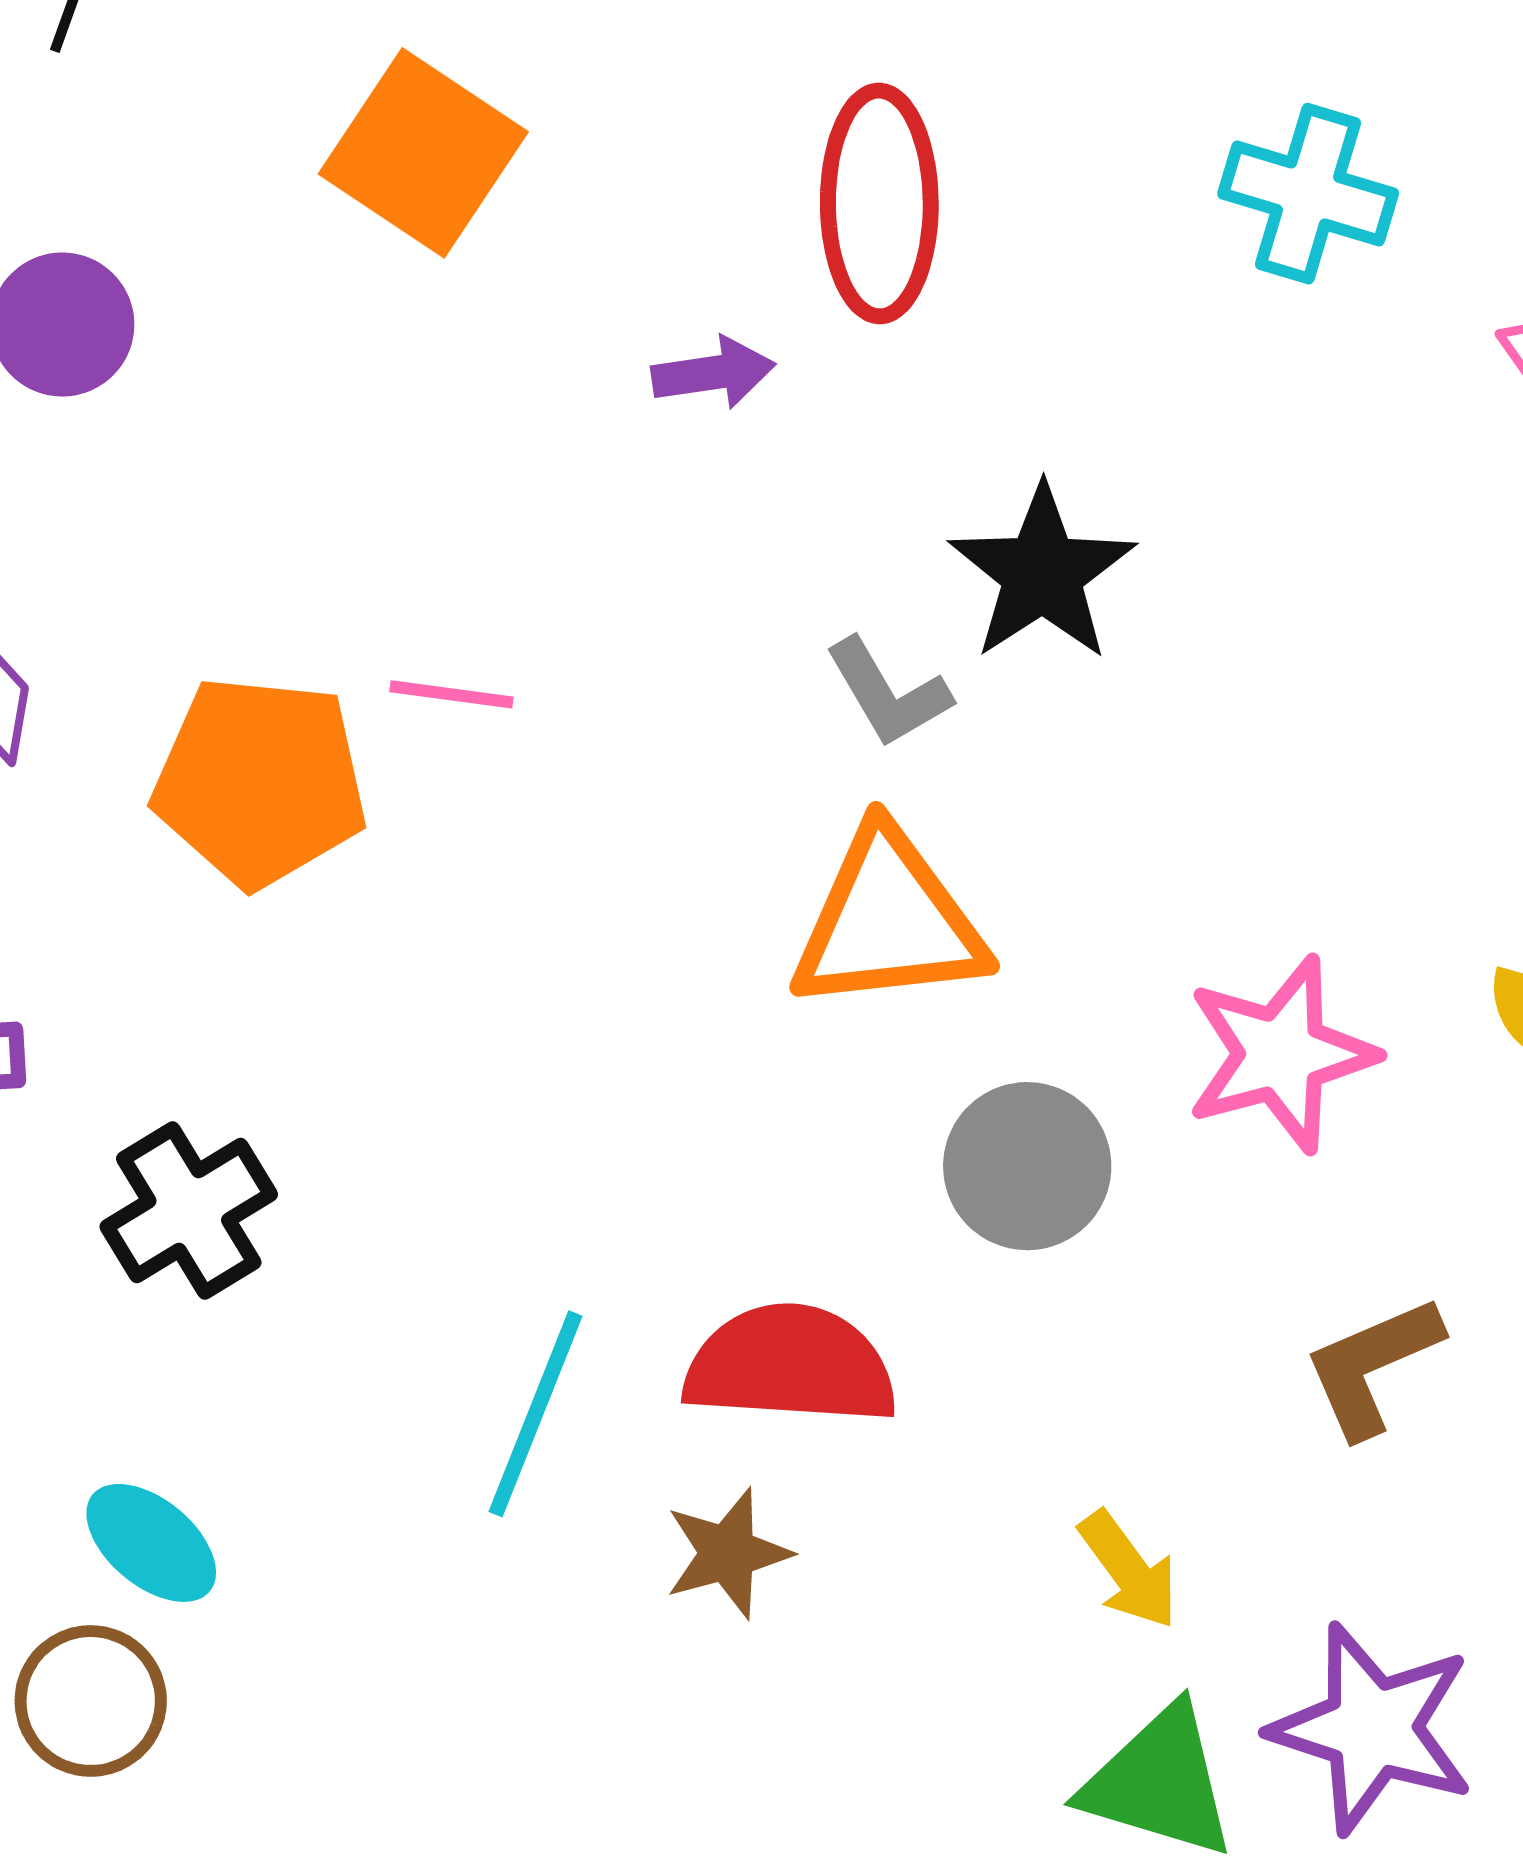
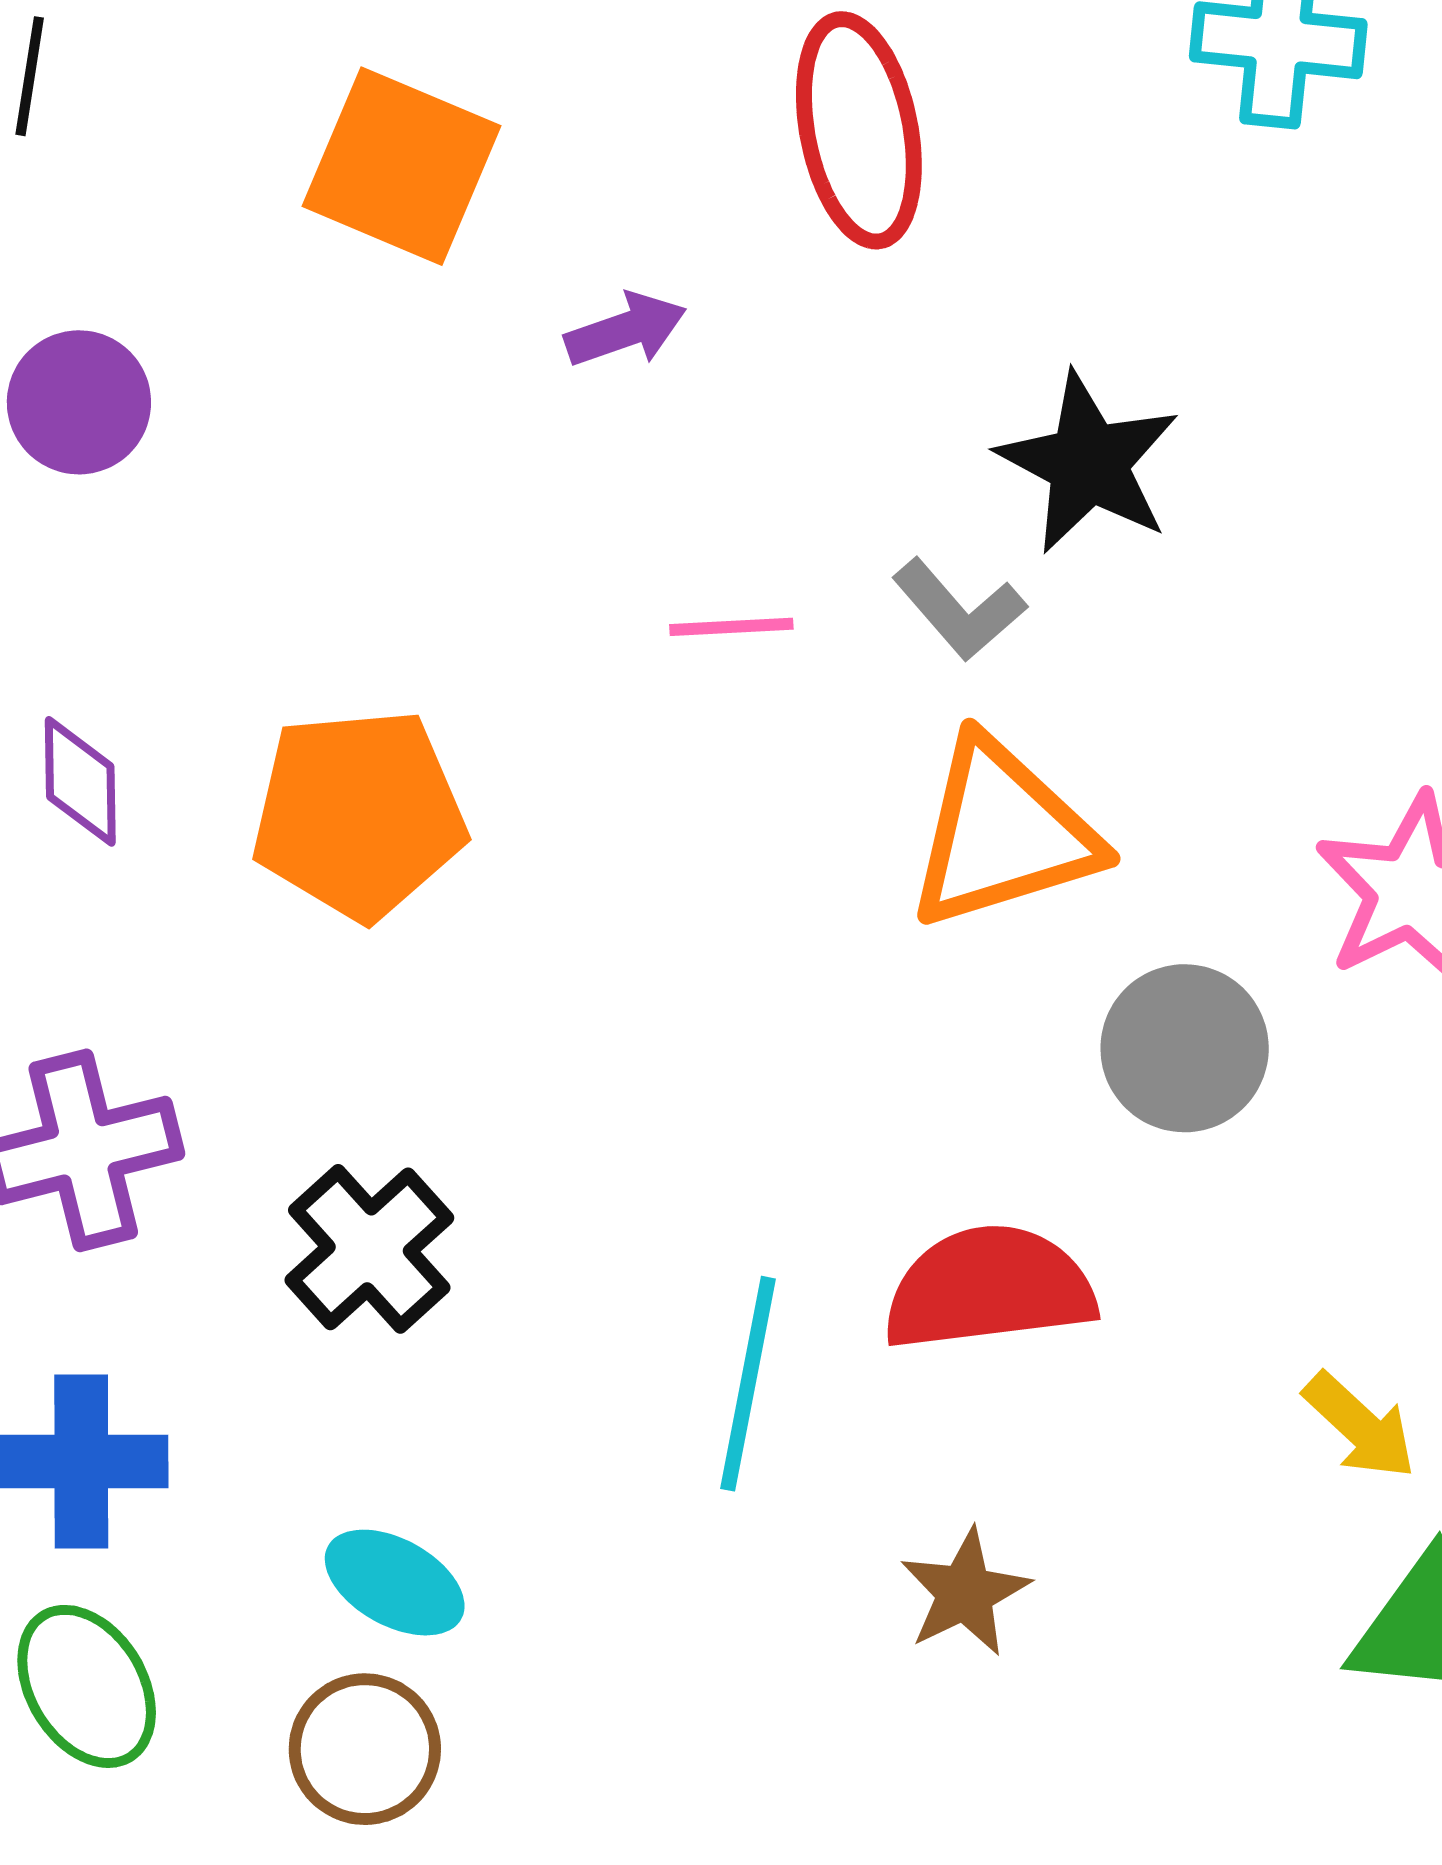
purple arrow: (713, 373) -> (626, 330), moved
pink line: (451, 694) -> (731, 627), moved
brown star: (728, 1553) -> (965, 1593), moved

